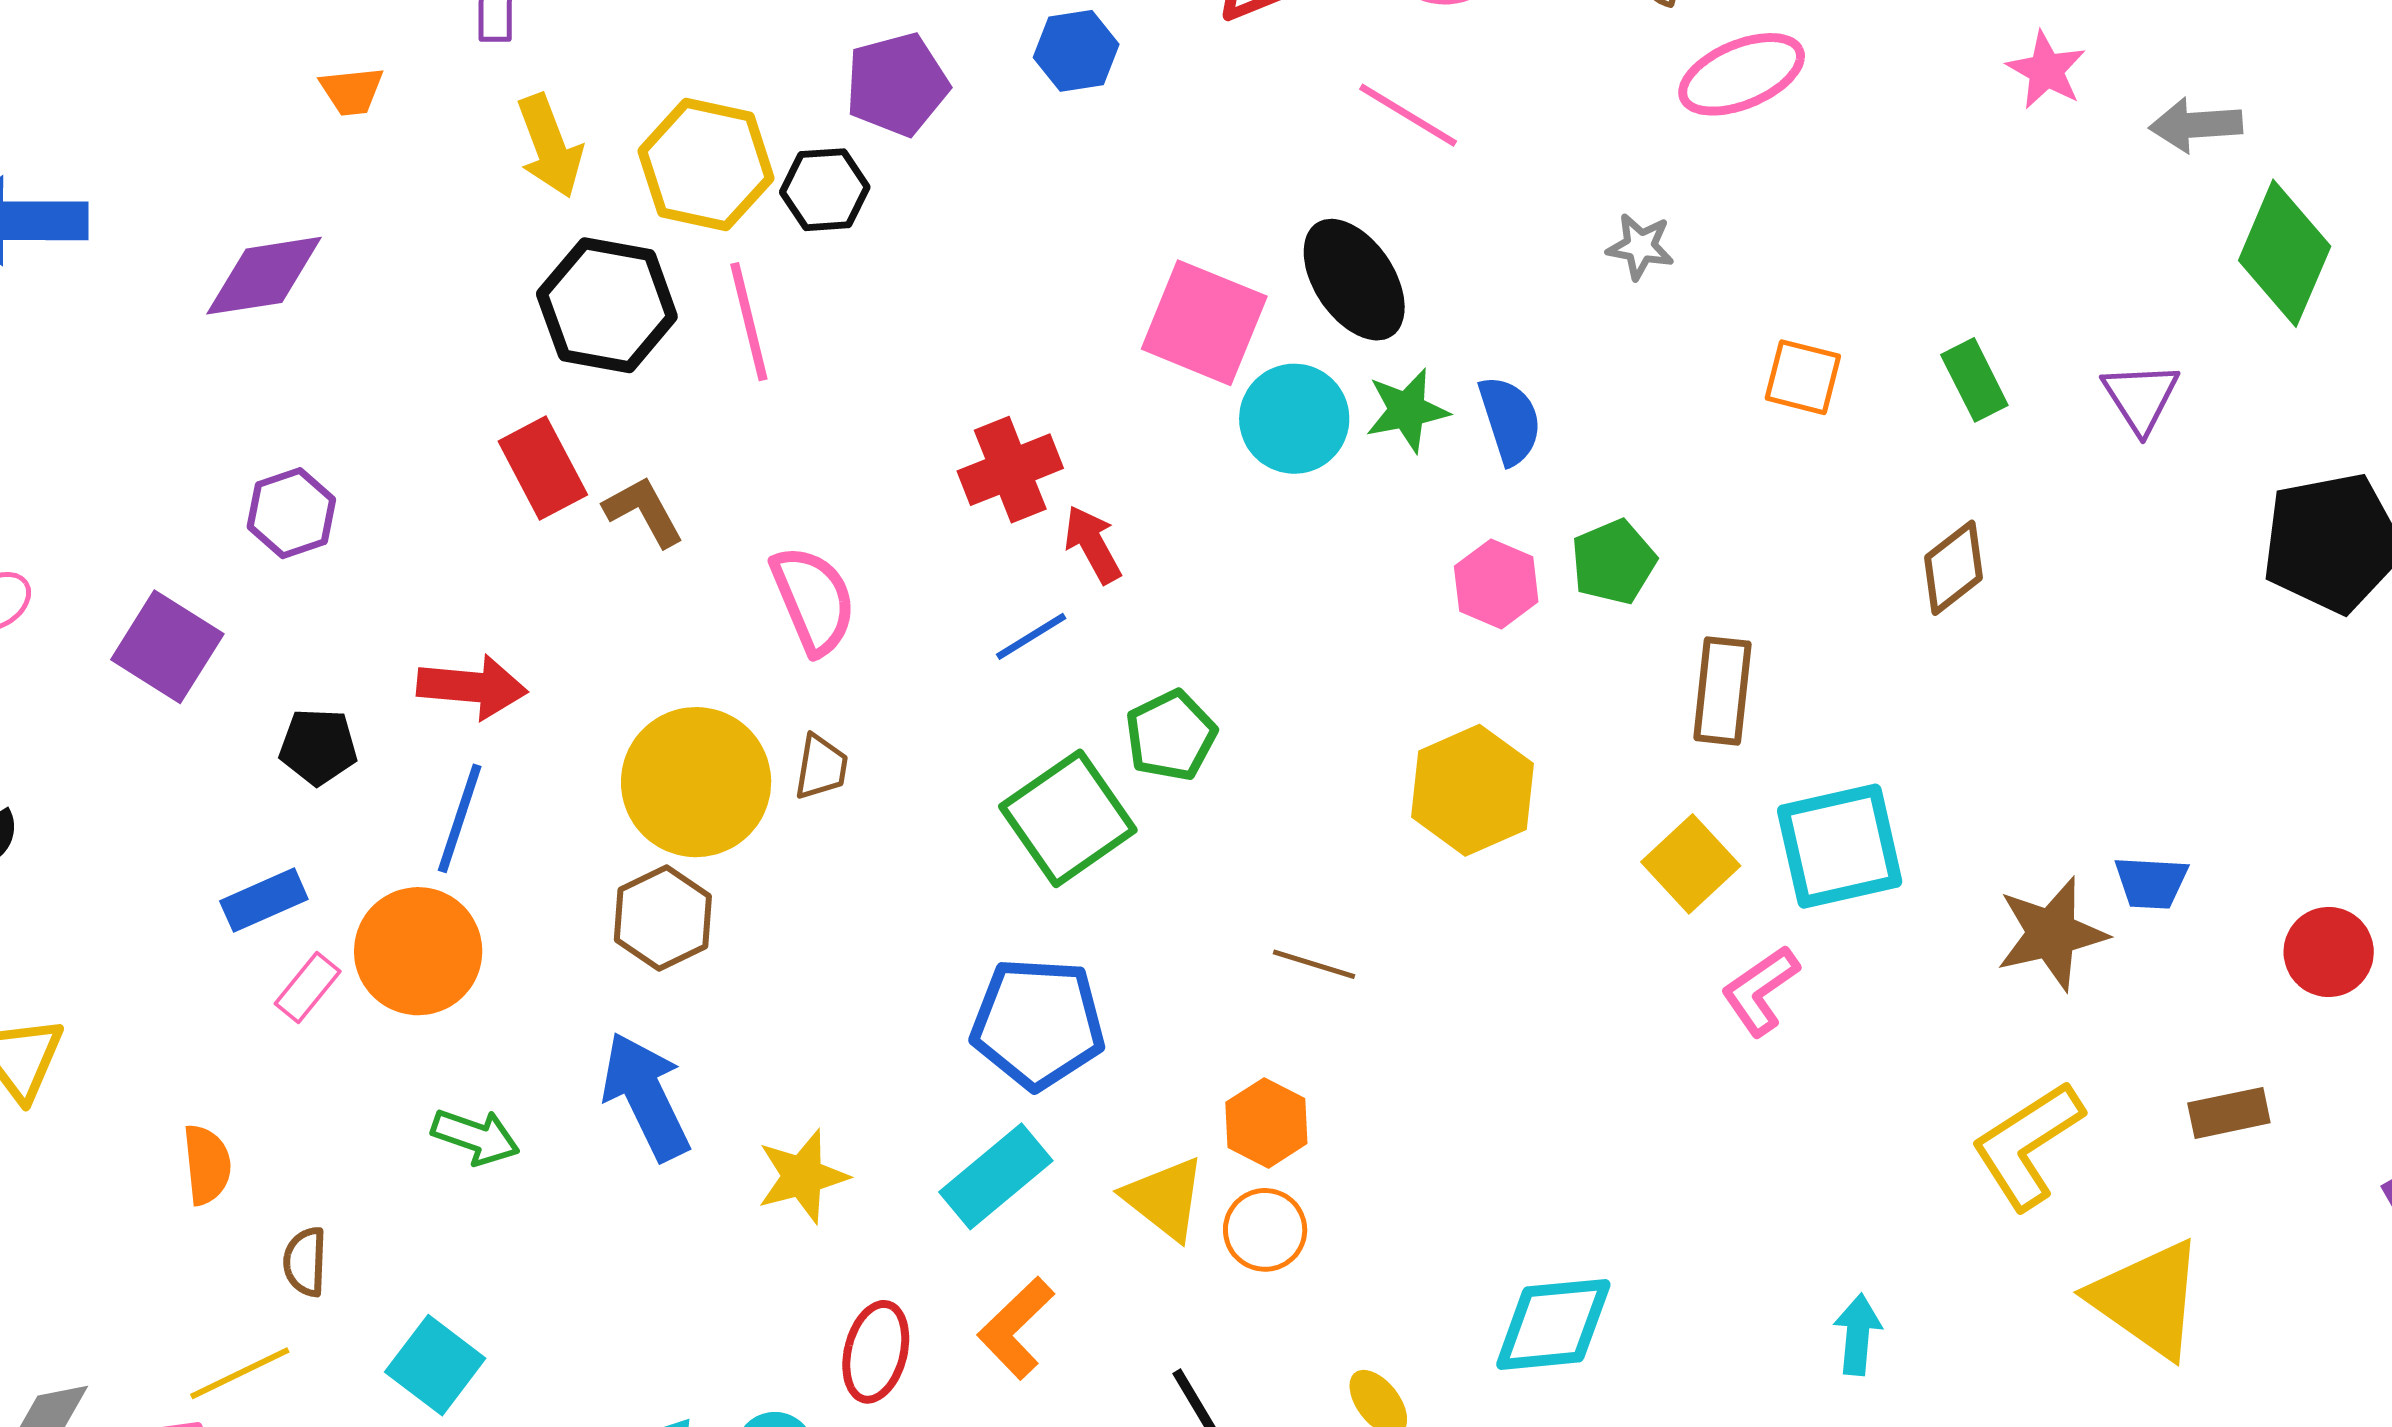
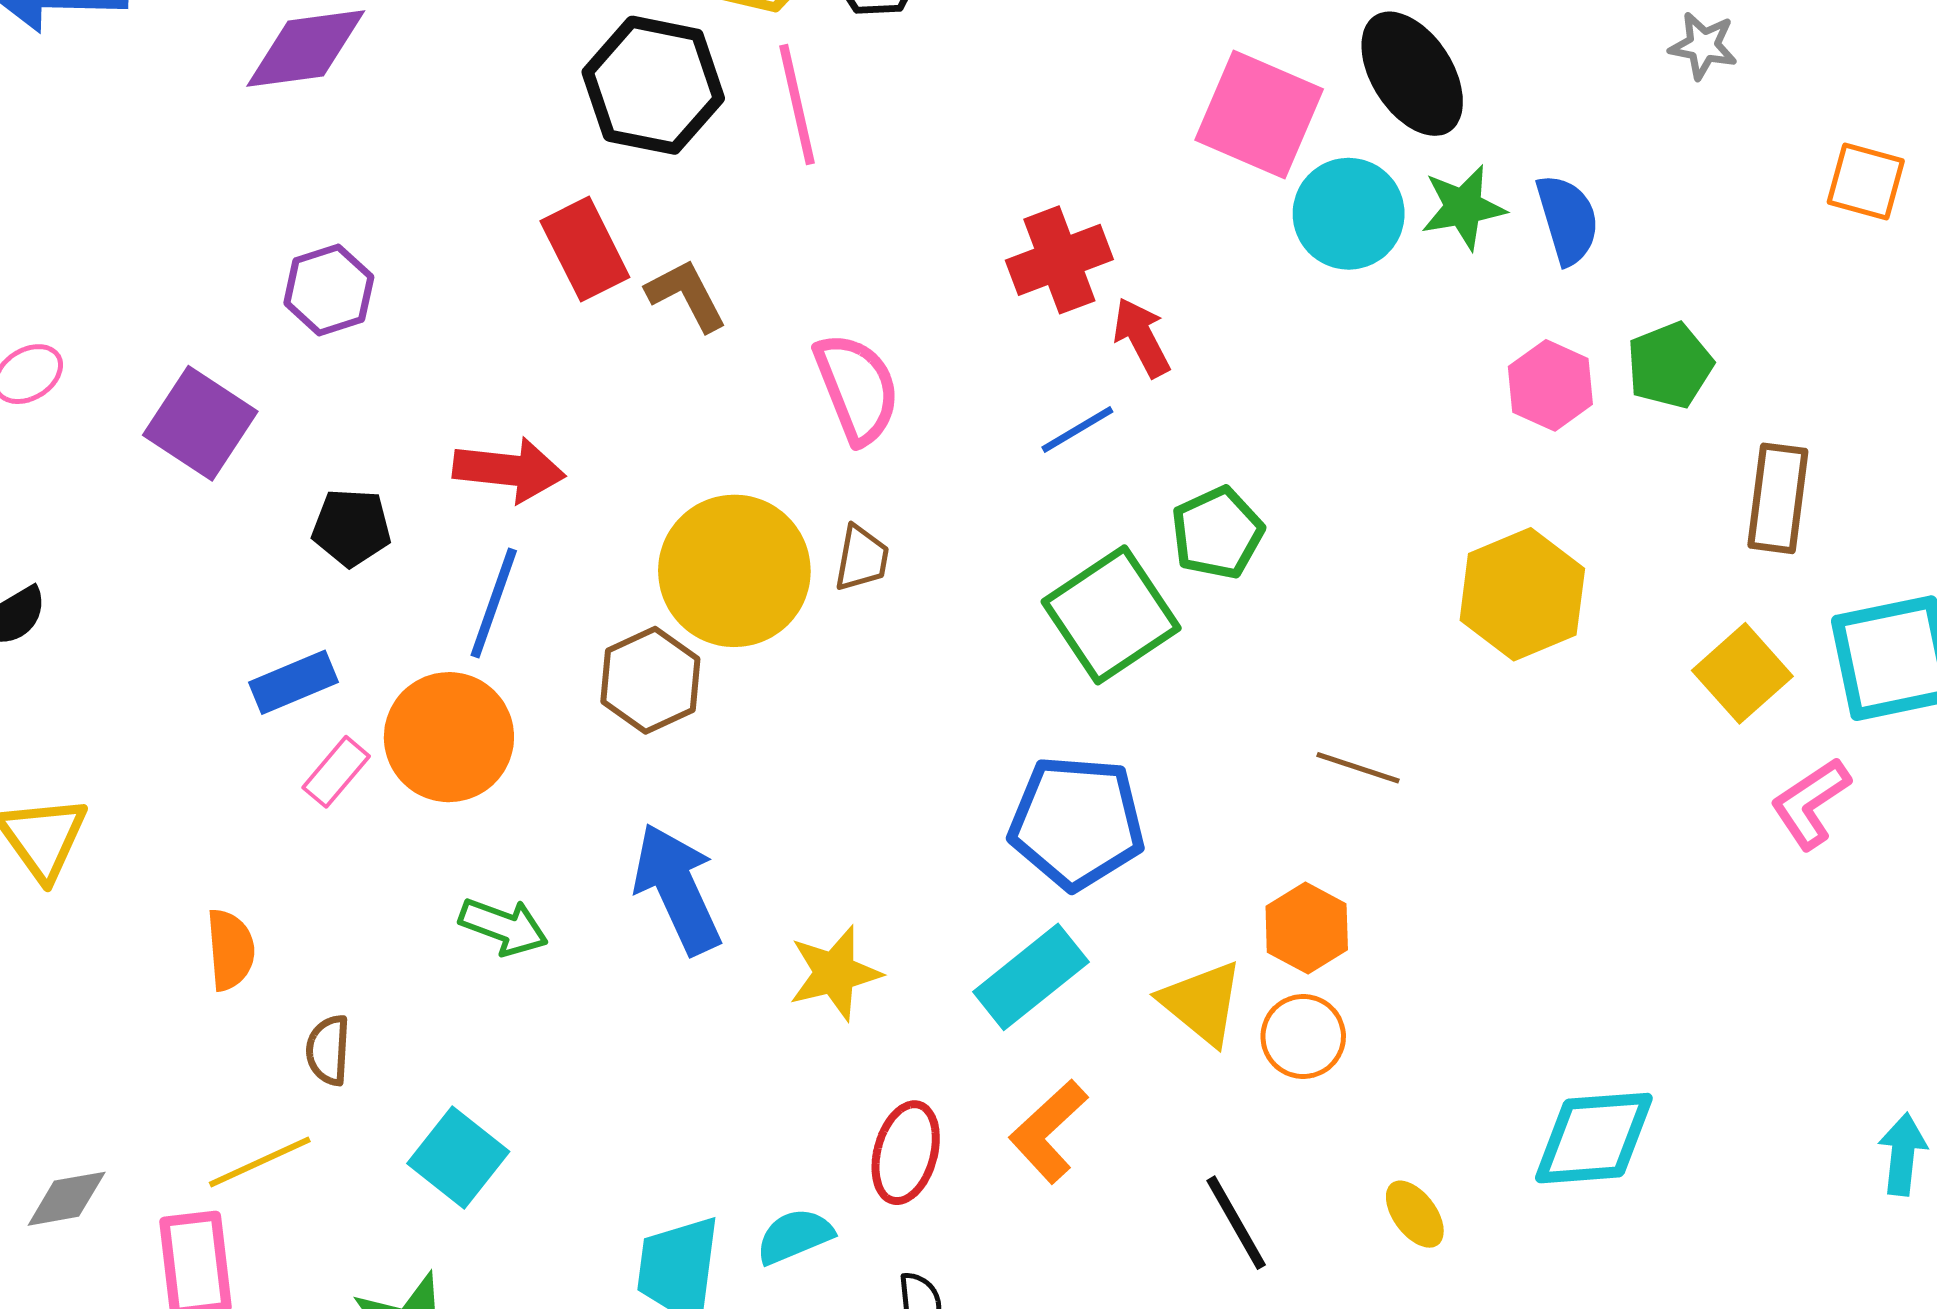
brown hexagon: (663, 918) -> (650, 680), moved

